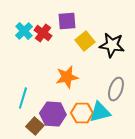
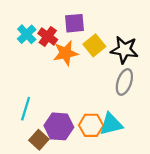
orange star: (67, 77) -> (66, 53), moved
gray ellipse: (116, 89) -> (124, 82), moved

